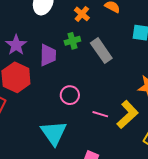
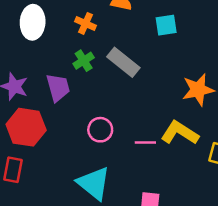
yellow L-shape: (128, 114) -> (180, 133), turned -88

